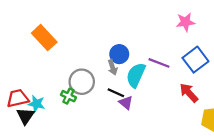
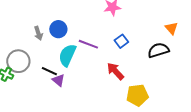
blue circle: (119, 54) -> (58, 29), moved
blue square: (195, 60) -> (121, 41), size x0.6
gray arrow: (113, 67) -> (38, 33), moved

